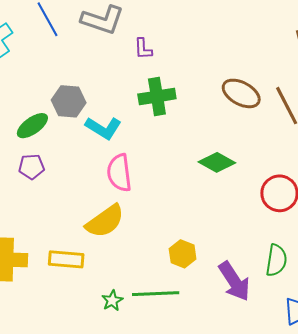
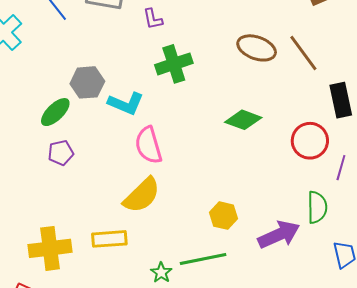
purple arrow: (234, 281) -> (279, 235), turned -72

